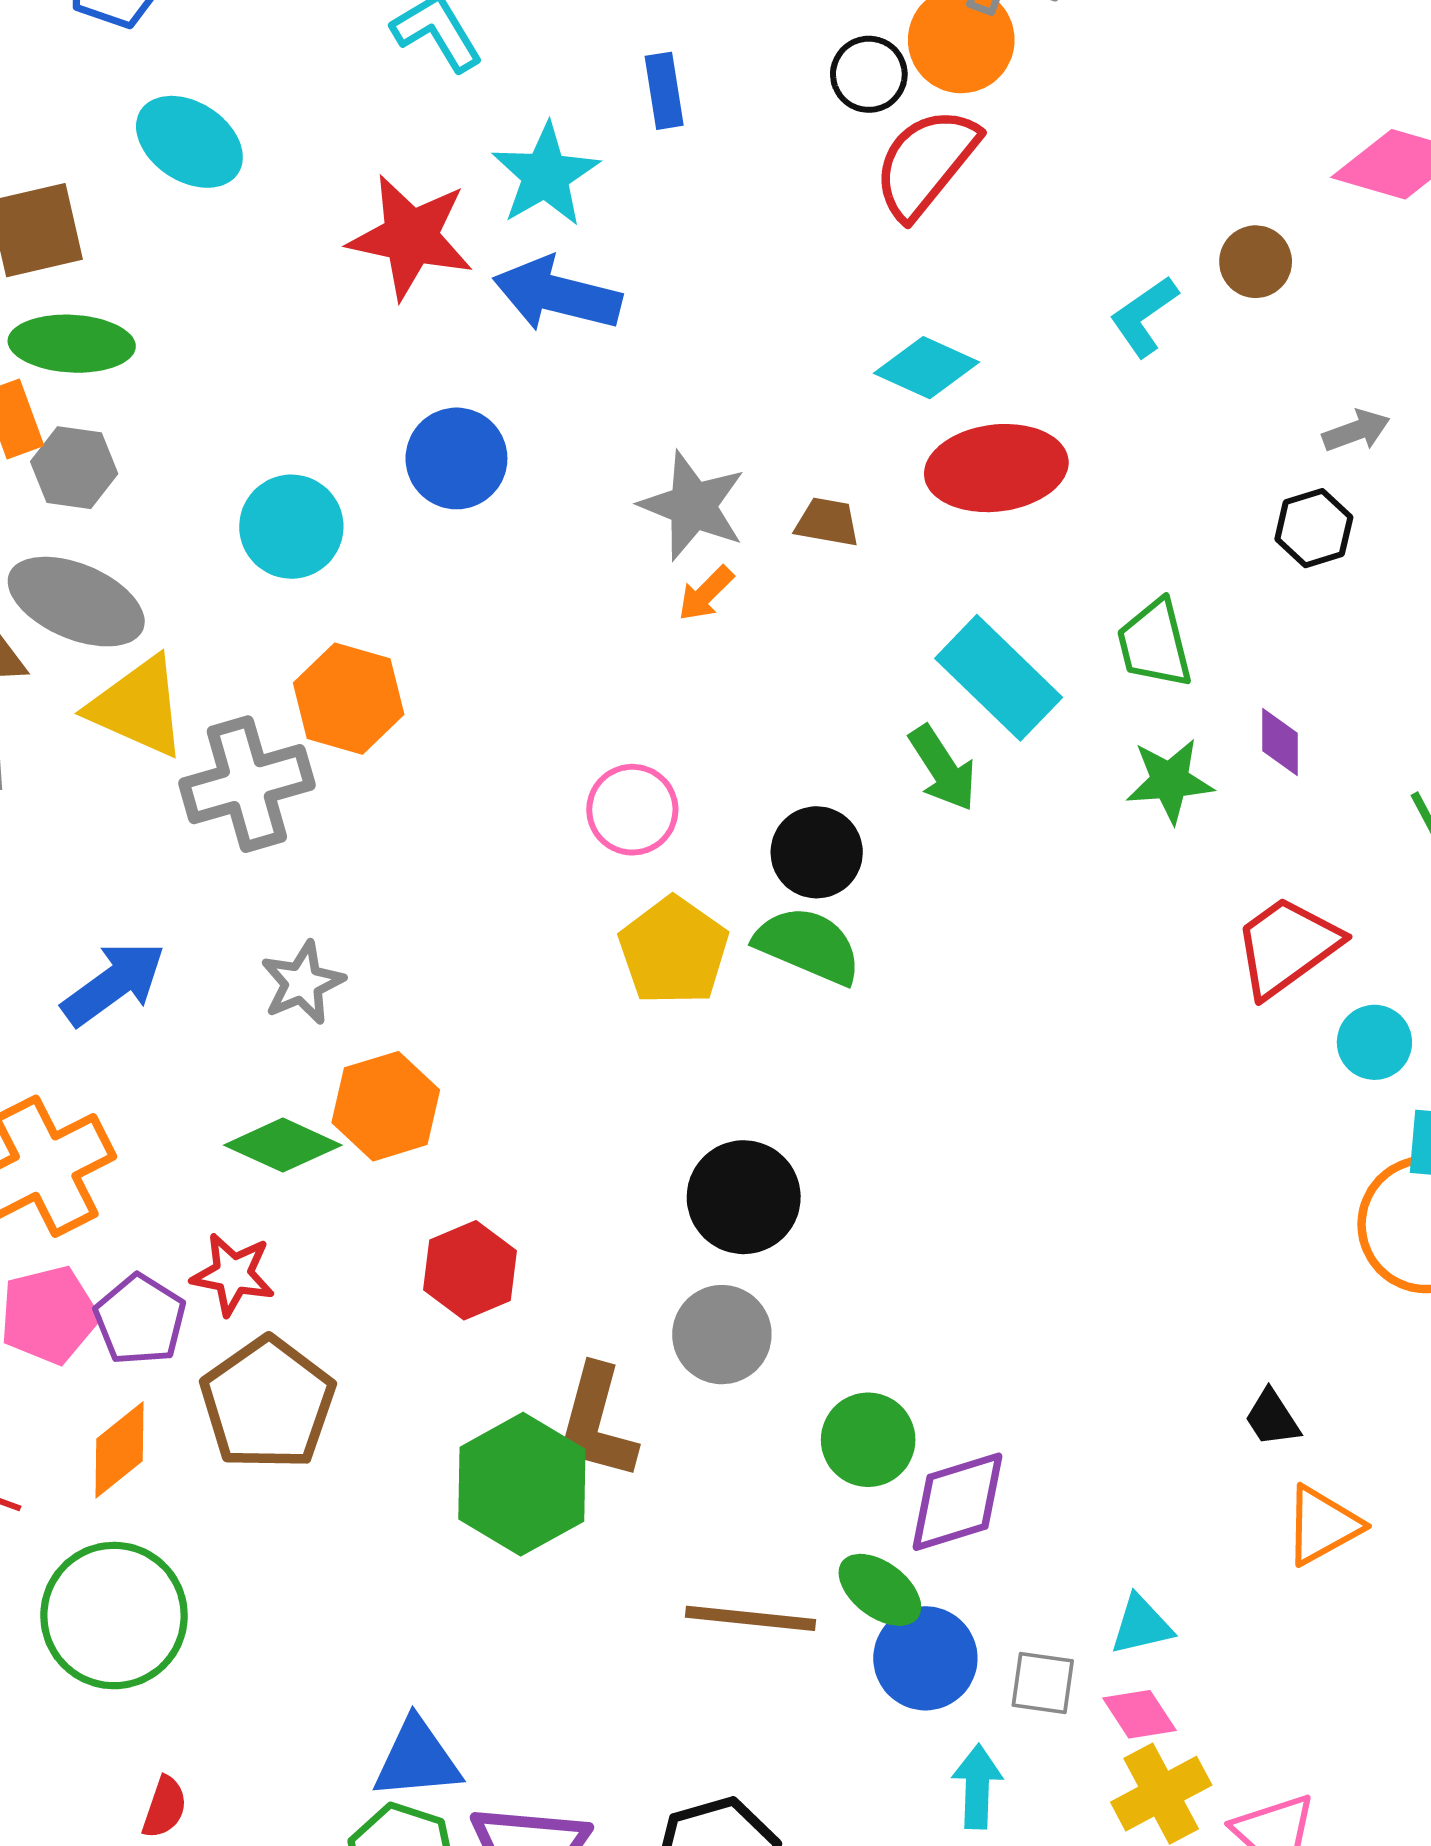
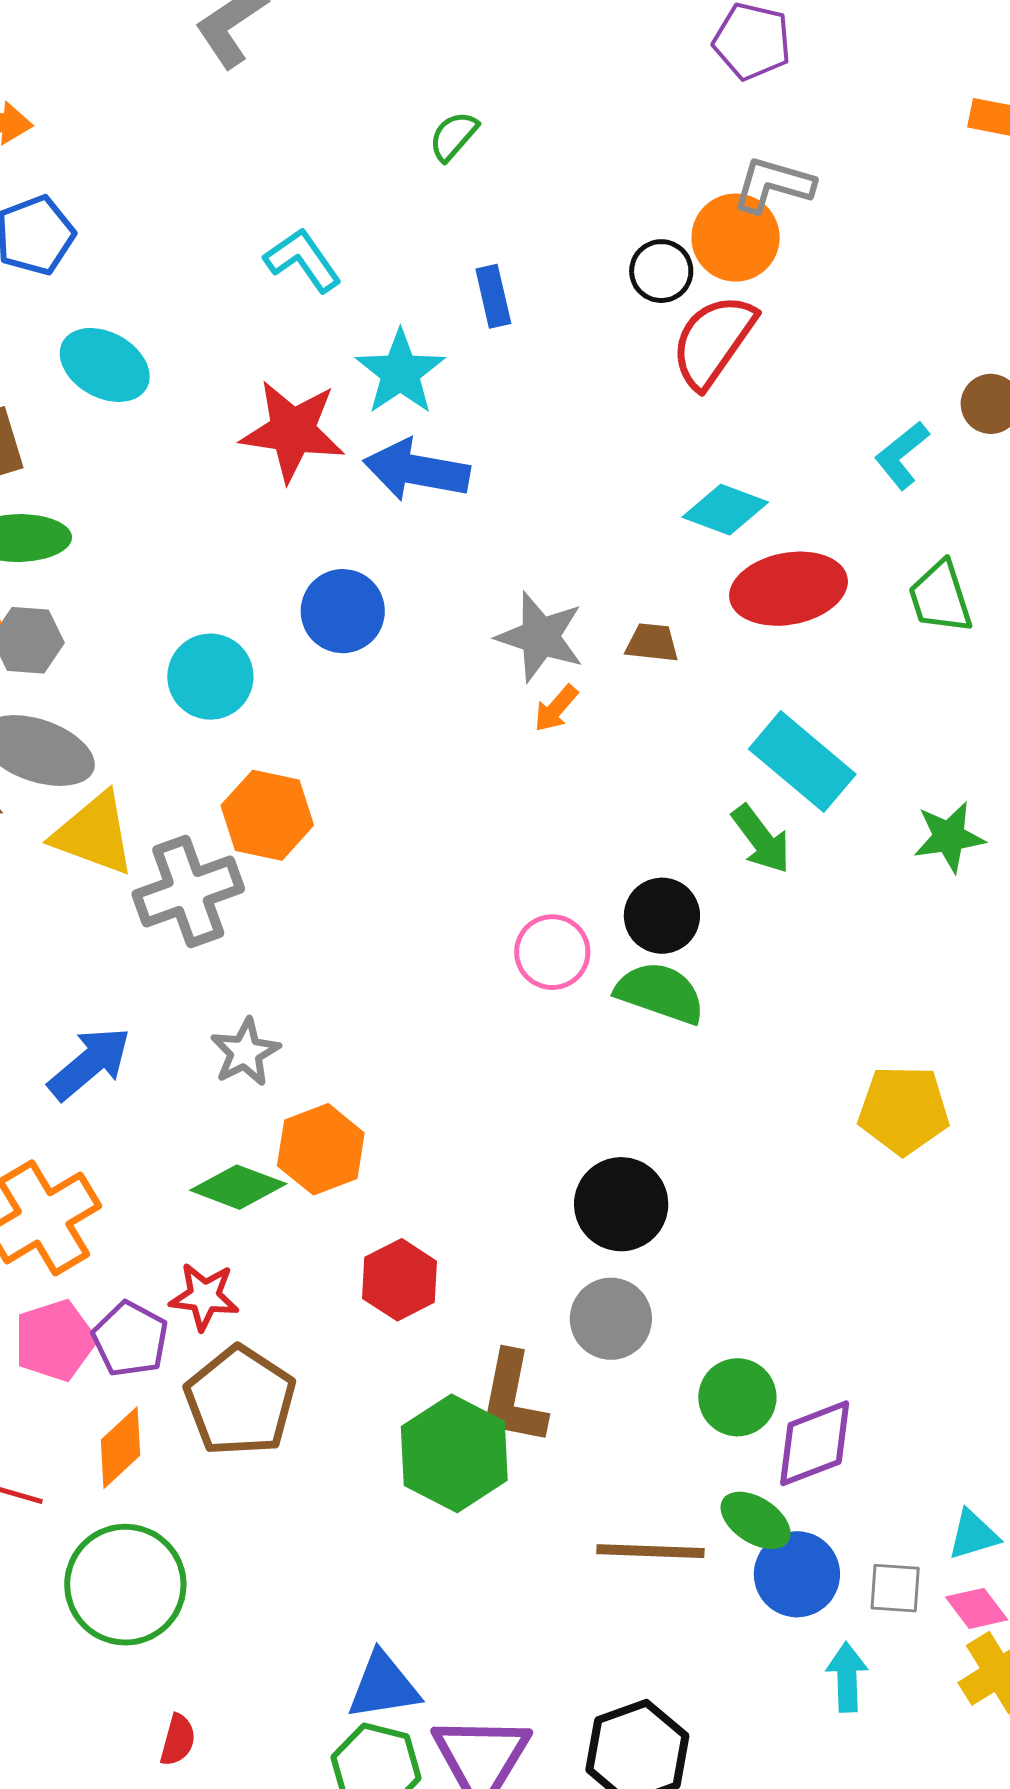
green trapezoid: (1155, 644) -> (940, 597), moved
pink circle: (632, 810) -> (552, 952), moved
yellow pentagon: (674, 951) -> (904, 1110), moved, turned -30

